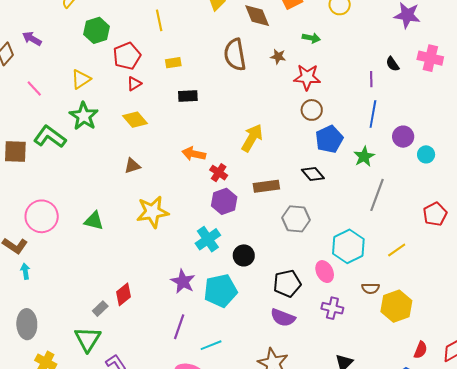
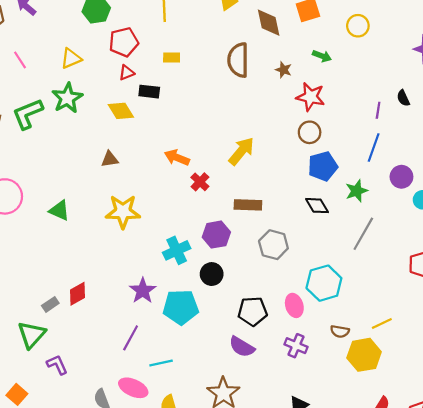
black rectangle: (188, 96) -> (149, 92), moved
green L-shape: (50, 137) -> (28, 114), turned -68
black diamond: (313, 174) -> (317, 206), moved
purple hexagon: (224, 201) -> (216, 235), moved
yellow line: (397, 250) -> (382, 323), moved

